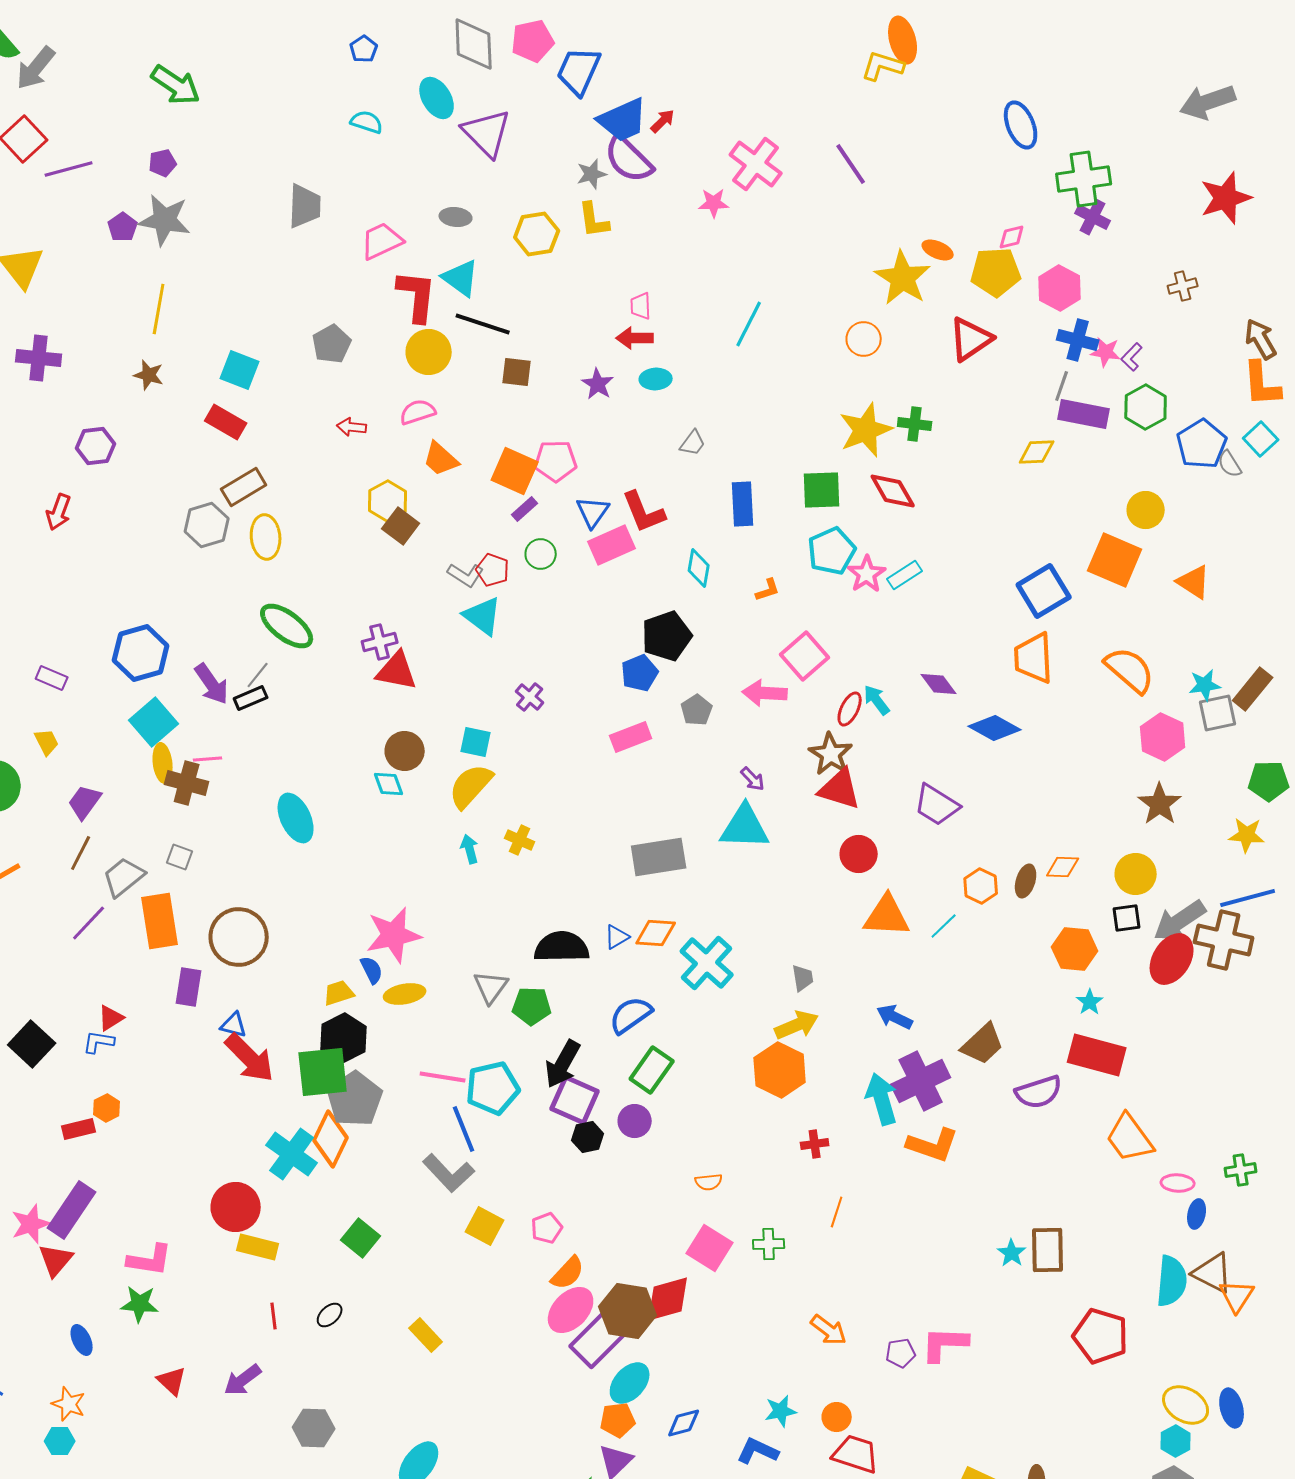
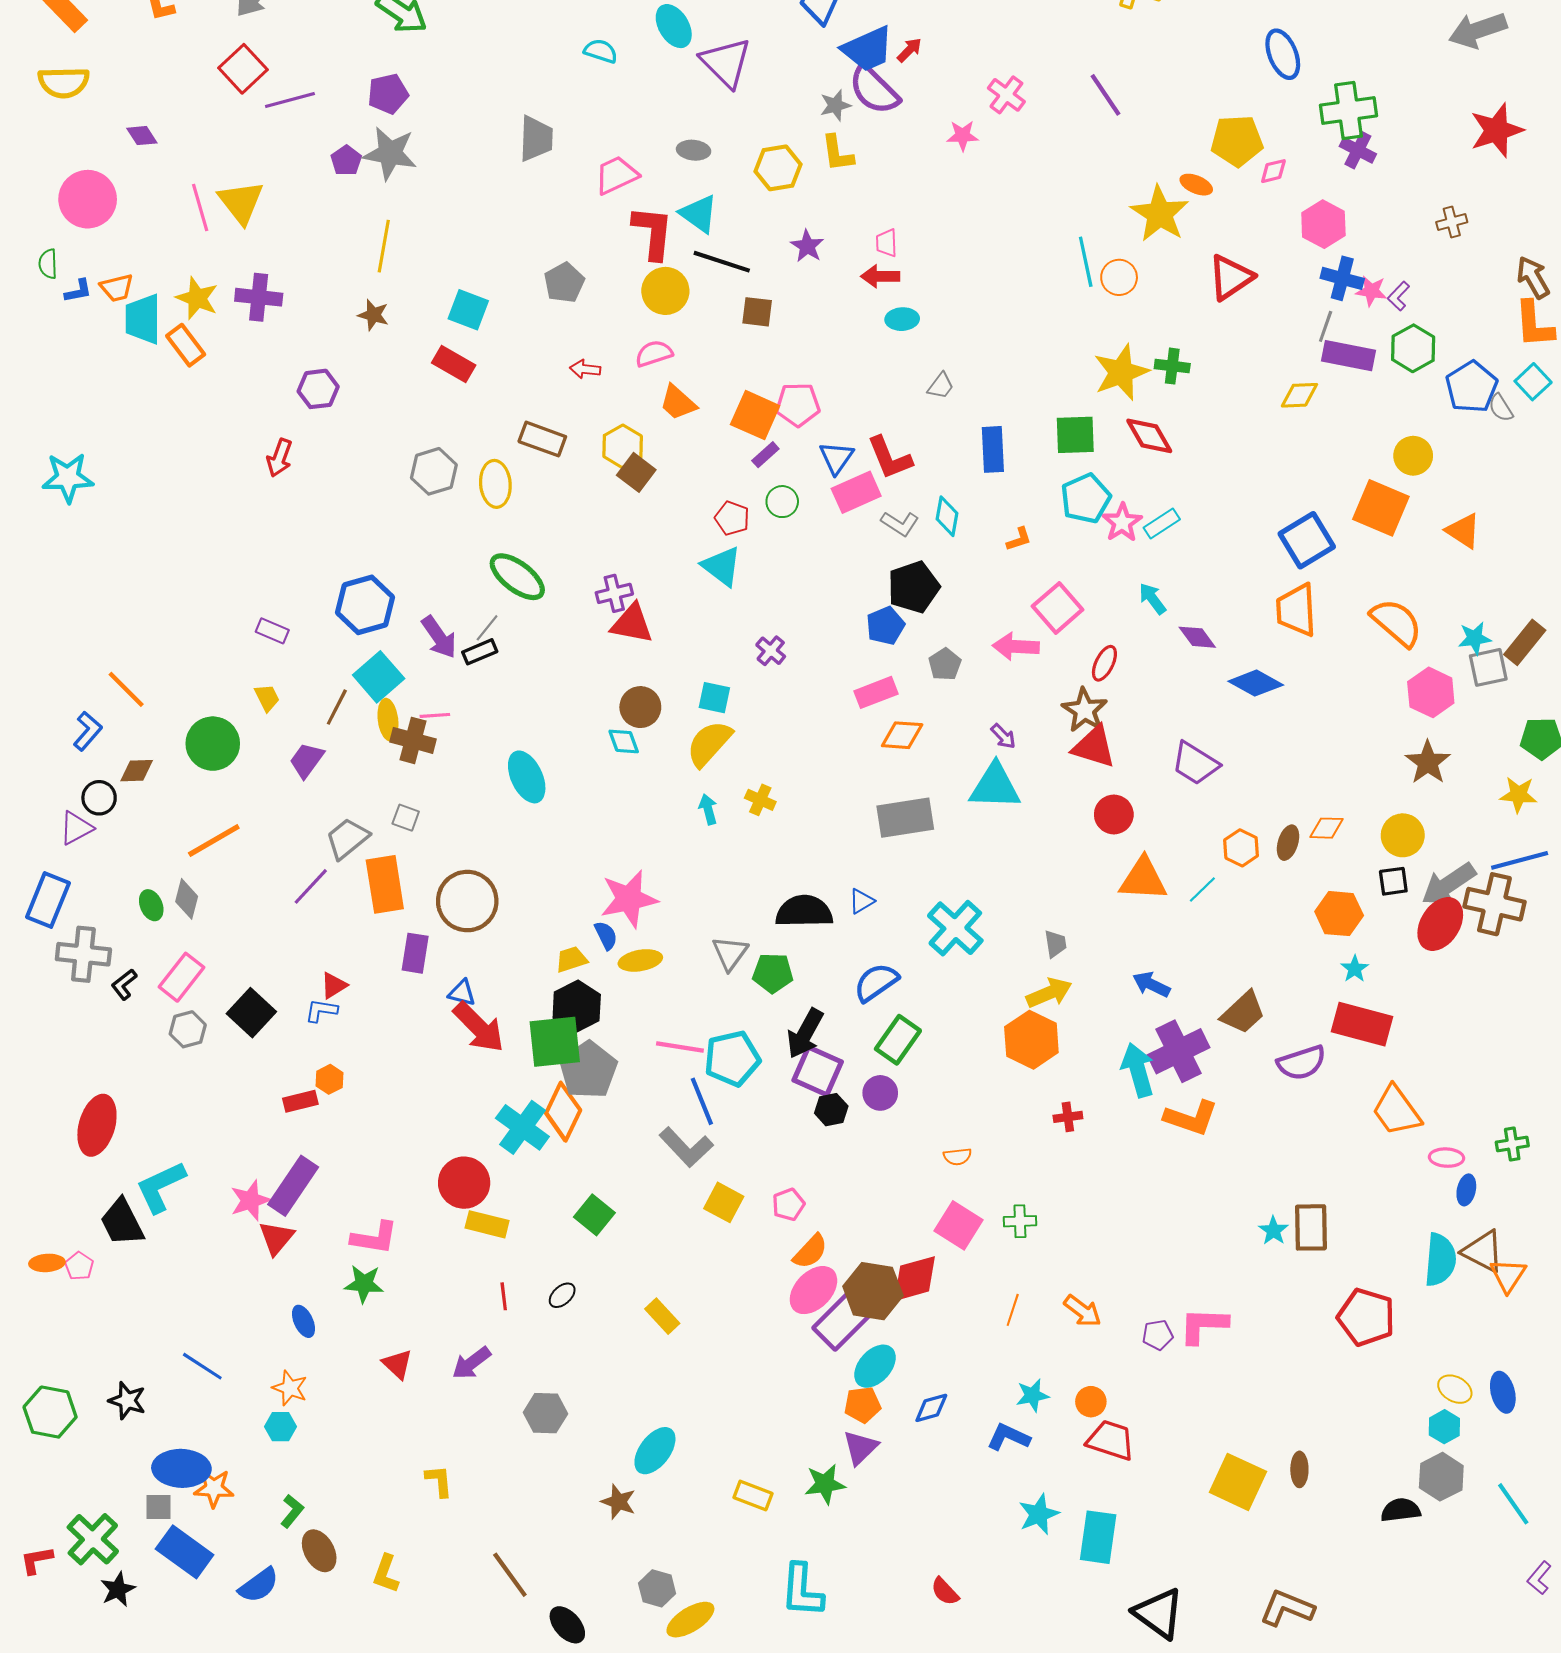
purple pentagon: (163, 163) -> (388, 94), size x1.4
pink cross: (756, 164) -> (1006, 95), size x0.7
yellow pentagon: (996, 272) -> (1237, 141), moved
cyan line: (749, 324) -> (1086, 262), moved, turned -39
purple star: (598, 384) -> (807, 246), moved
brown rectangle: (244, 487) -> (542, 439), moved, turned 51
gray L-shape: (466, 575) -> (900, 524), moved
cyan arrow: (877, 700) -> (1152, 599), moved
brown line: (81, 853) -> (337, 707), moved
orange diamond: (656, 933) -> (902, 735), moved
orange line: (837, 1212) -> (1013, 1310), moved
yellow ellipse: (1186, 1405) -> (1455, 1389), size x0.7

